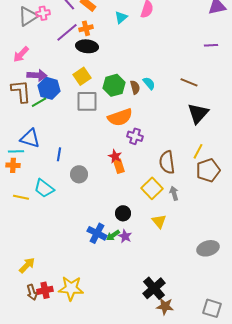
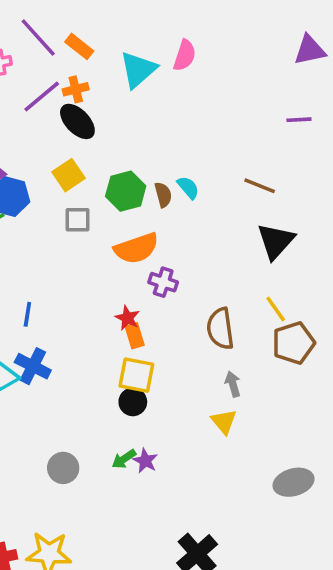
cyan triangle: (121, 17) -> (138, 70), size x1.6
black ellipse: (87, 46) -> (77, 121), turned 40
gray square: (87, 101) -> (77, 220), size x0.7
yellow line: (198, 151) -> (276, 309), turned -63
gray circle: (79, 174) -> (63, 468), moved
yellow square: (152, 188) -> (136, 375), moved, turned -35
black circle: (123, 213) -> (133, 402), moved
yellow triangle: (159, 221) -> (224, 422), moved
blue cross: (97, 233) -> (33, 366), moved

